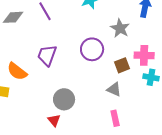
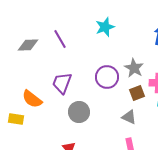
gray star: (120, 28) -> (134, 68), moved
gray circle: (64, 99) -> (79, 112), moved

